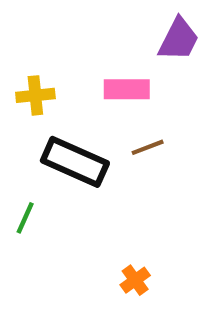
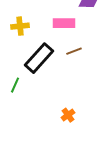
black rectangle: (75, 162) -> (39, 58), turned -72

